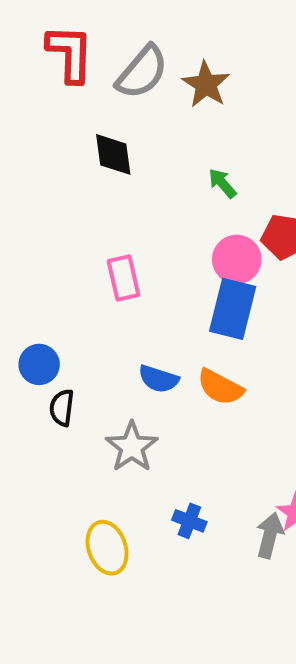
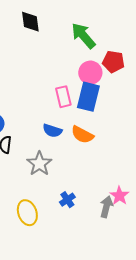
green arrow: (222, 183) -> (83, 36), size x1.8
pink rectangle: (124, 278) -> (63, 97), moved
blue cross: (189, 521) -> (67, 200), turned 35

